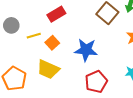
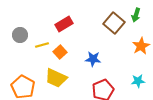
blue star: (86, 50) -> (93, 59), size x0.7

